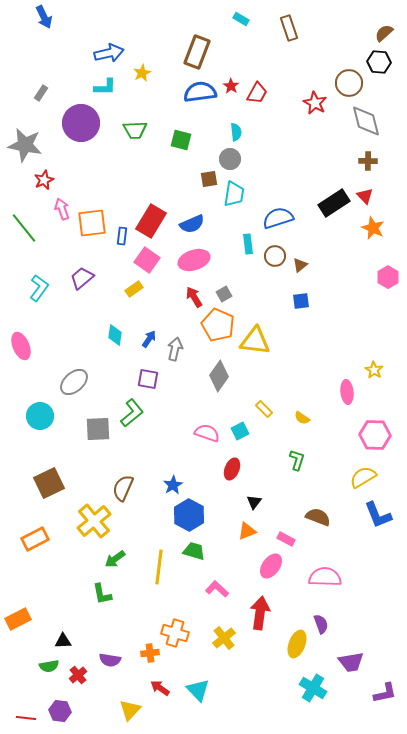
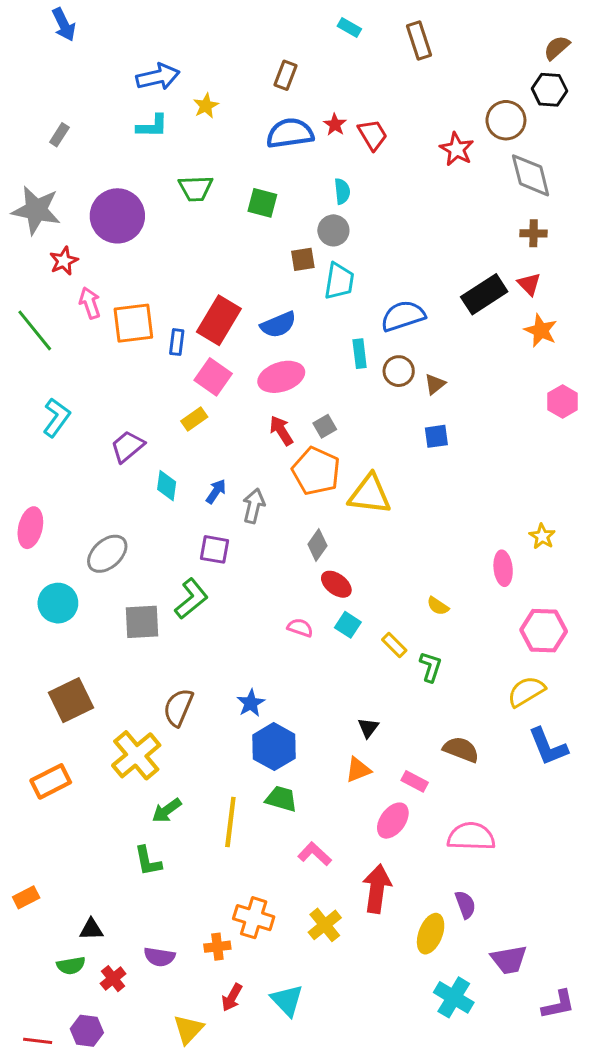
brown rectangle: (197, 52) -> (286, 75), size x0.6
red trapezoid: (257, 93) -> (373, 135), turned -60
purple circle: (81, 123) -> (117, 216), moved
purple trapezoid: (82, 278) -> (128, 446), moved
pink ellipse: (21, 346) -> (30, 528), moved, turned 36
gray diamond: (219, 376) -> (317, 545), size x0.7
yellow rectangle: (264, 409) -> (394, 645), moved
cyan square: (240, 431) -> (348, 625), turned -30
pink semicircle: (207, 433) -> (300, 628), size x0.7
red ellipse: (232, 469) -> (336, 584), moved, turned -75
orange rectangle: (18, 619) -> (26, 897), size x0.7
red arrow: (160, 688) -> (232, 997), turned -96

